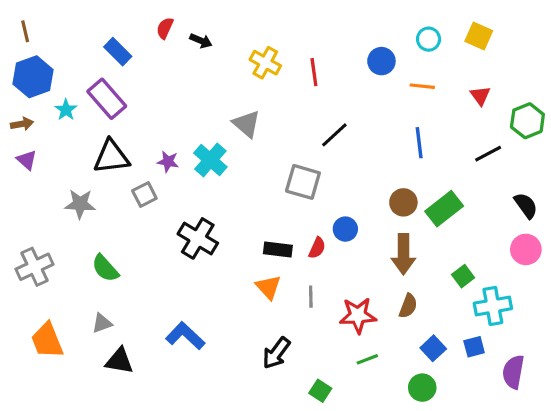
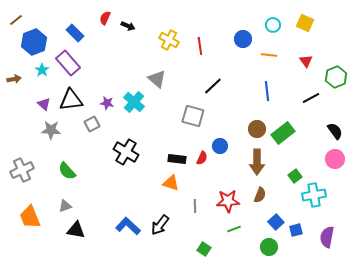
brown line: (25, 31) -> (16, 20), turned 64
blue hexagon: (33, 77) -> (34, 42), moved
purple triangle: (27, 160) -> (44, 104), moved
orange triangle: (268, 287) -> (171, 183), turned -30
gray line: (311, 297) -> (195, 206), moved
blue L-shape: (185, 336) -> (128, 226), moved
blue square: (474, 347) -> (296, 230), moved
black arrow: (276, 353) -> (160, 225), moved

